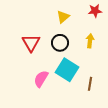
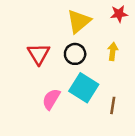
yellow triangle: (63, 17) -> (79, 21), size x1.5

